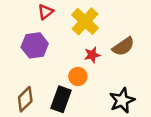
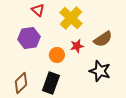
red triangle: (45, 12) -> (38, 10), turned -40
orange circle: (78, 76) -> (57, 55), moved
black star: (122, 100) -> (100, 71), moved, turned -30

